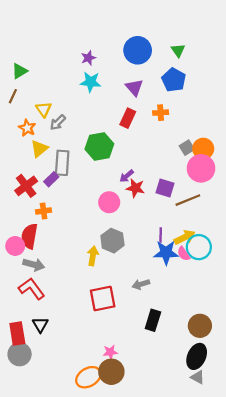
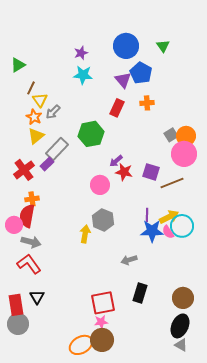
blue pentagon: (174, 80) -> (141, 73), moved
brown line: (13, 96) -> (31, 88), moved
orange star: (27, 128) -> (34, 117), moved
gray rectangle: (62, 163) -> (57, 149), turned 40
orange cross: (44, 211) -> (32, 199), moved
red square: (103, 298) -> (103, 303), moved

